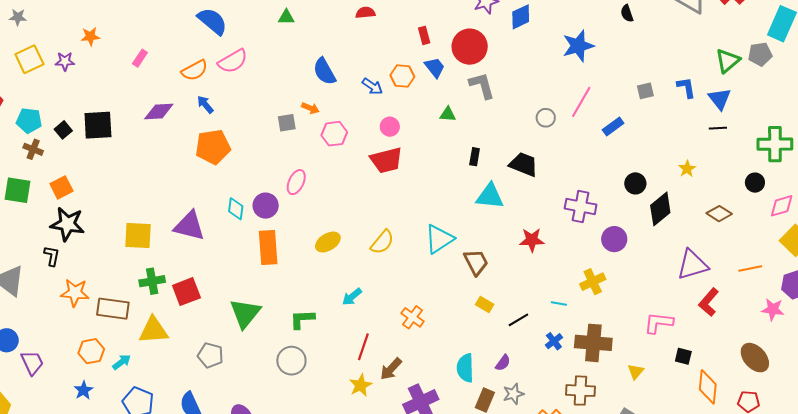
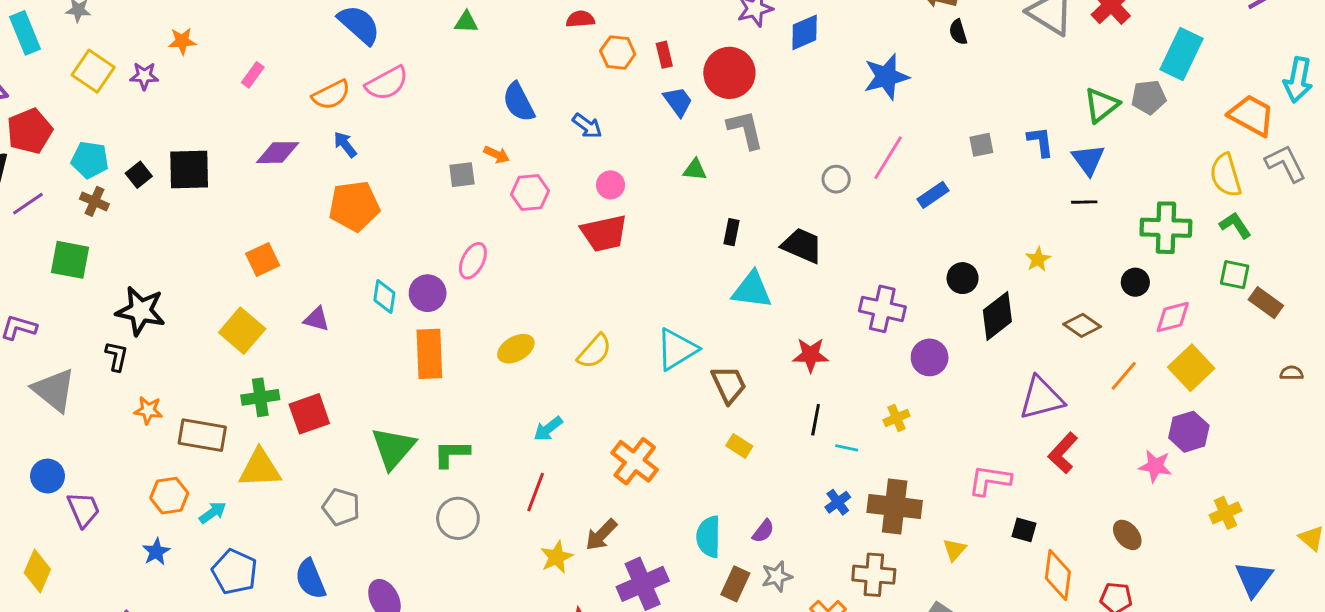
yellow square: (29, 59) -> (93, 71), turned -32
orange hexagon: (402, 76) -> (618, 52), moved
orange square: (61, 187) -> (263, 259), moved
purple triangle: (189, 226) -> (317, 319), size x0.6
yellow square: (138, 235) -> (242, 331), turned 36
orange line: (750, 269) -> (1124, 376), moved, turned -40
yellow cross: (593, 282) -> (897, 418), size x0.7
orange star: (75, 293) -> (148, 410), size x0.7
orange cross: (413, 317) -> (635, 461), size x1.4
green L-shape: (302, 319) -> (452, 454), moved
black line: (518, 320) -> (816, 420), moved, turned -50
red line: (363, 347) -> (536, 492), moved
brown ellipse: (755, 358) -> (1127, 535), size x0.7

